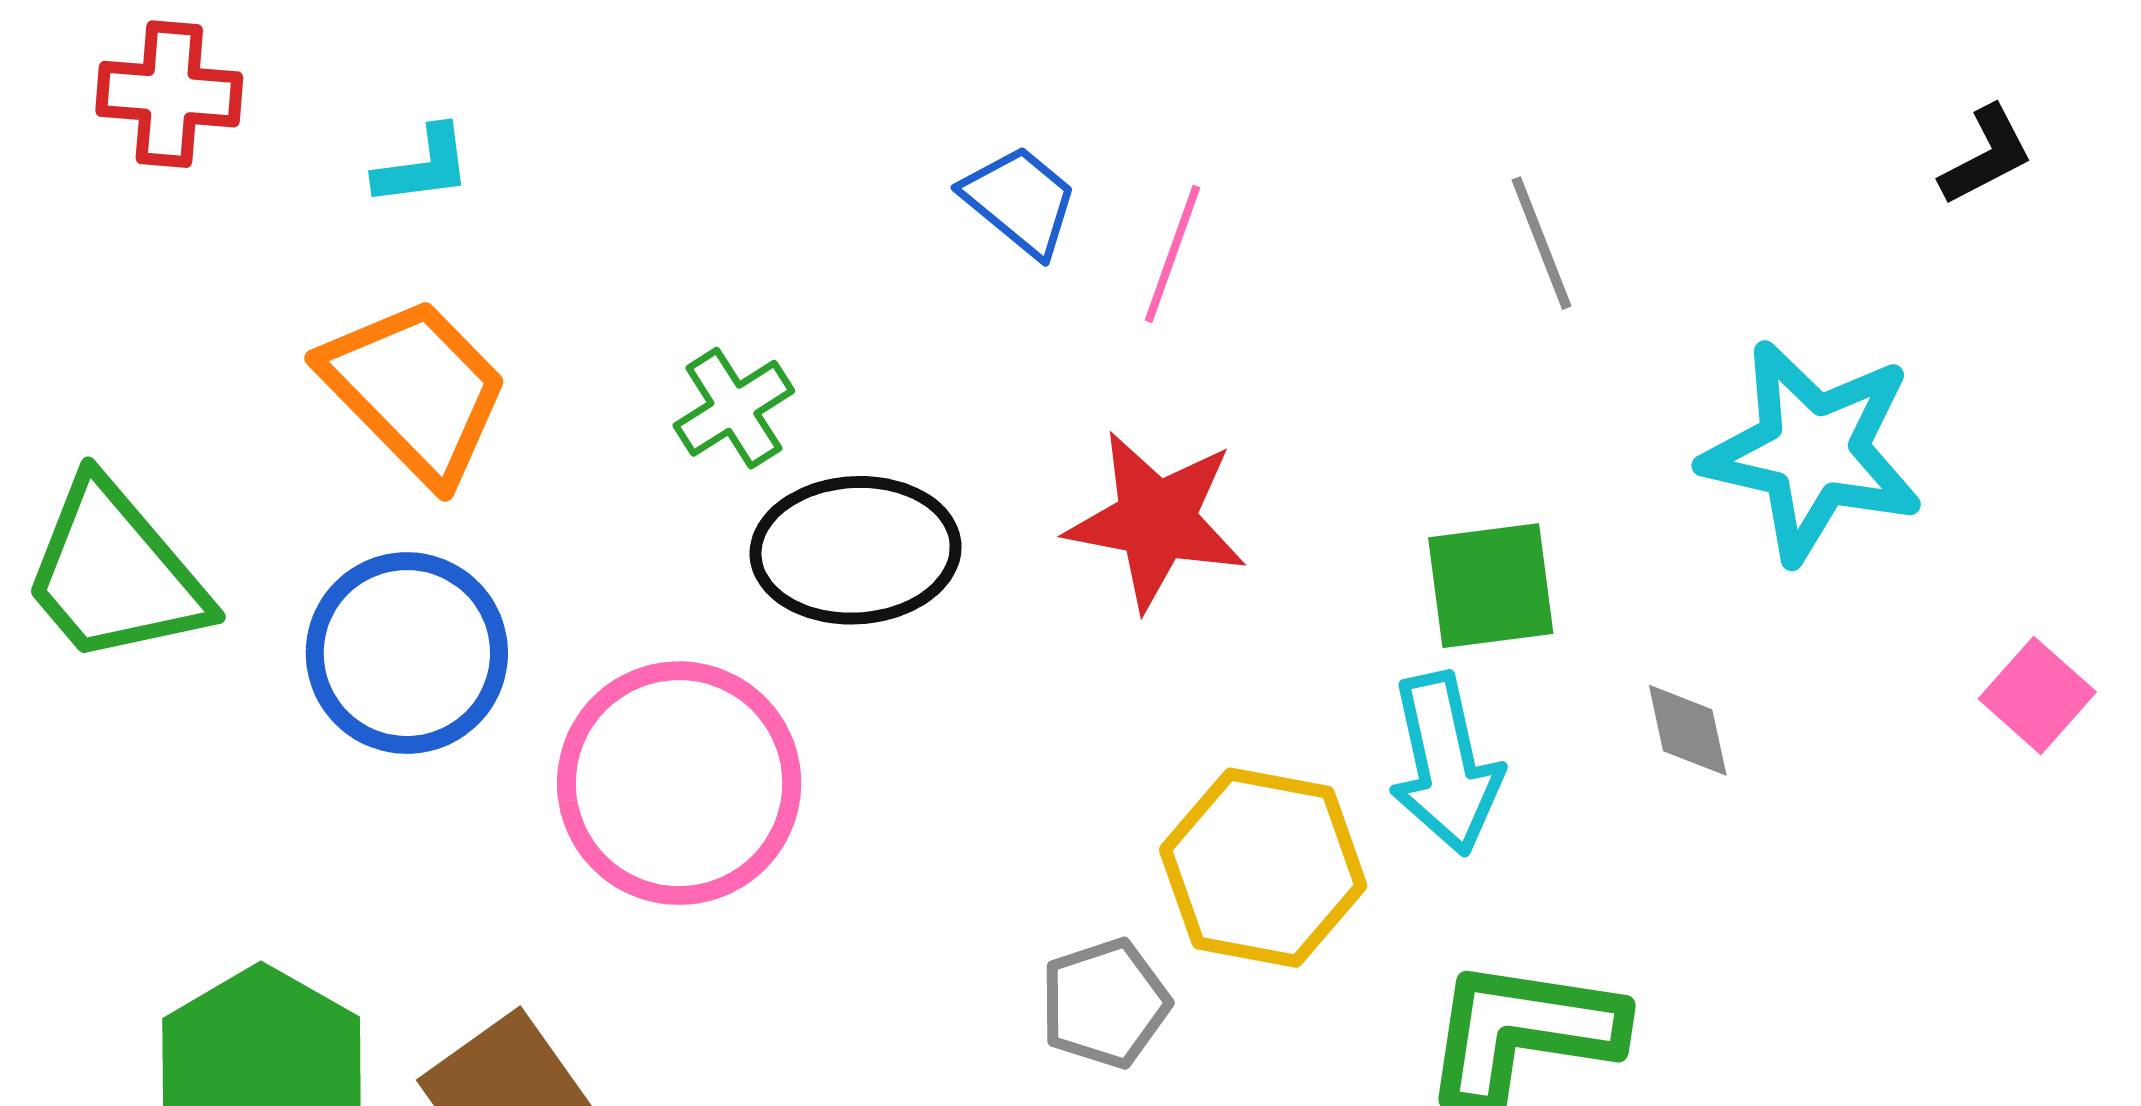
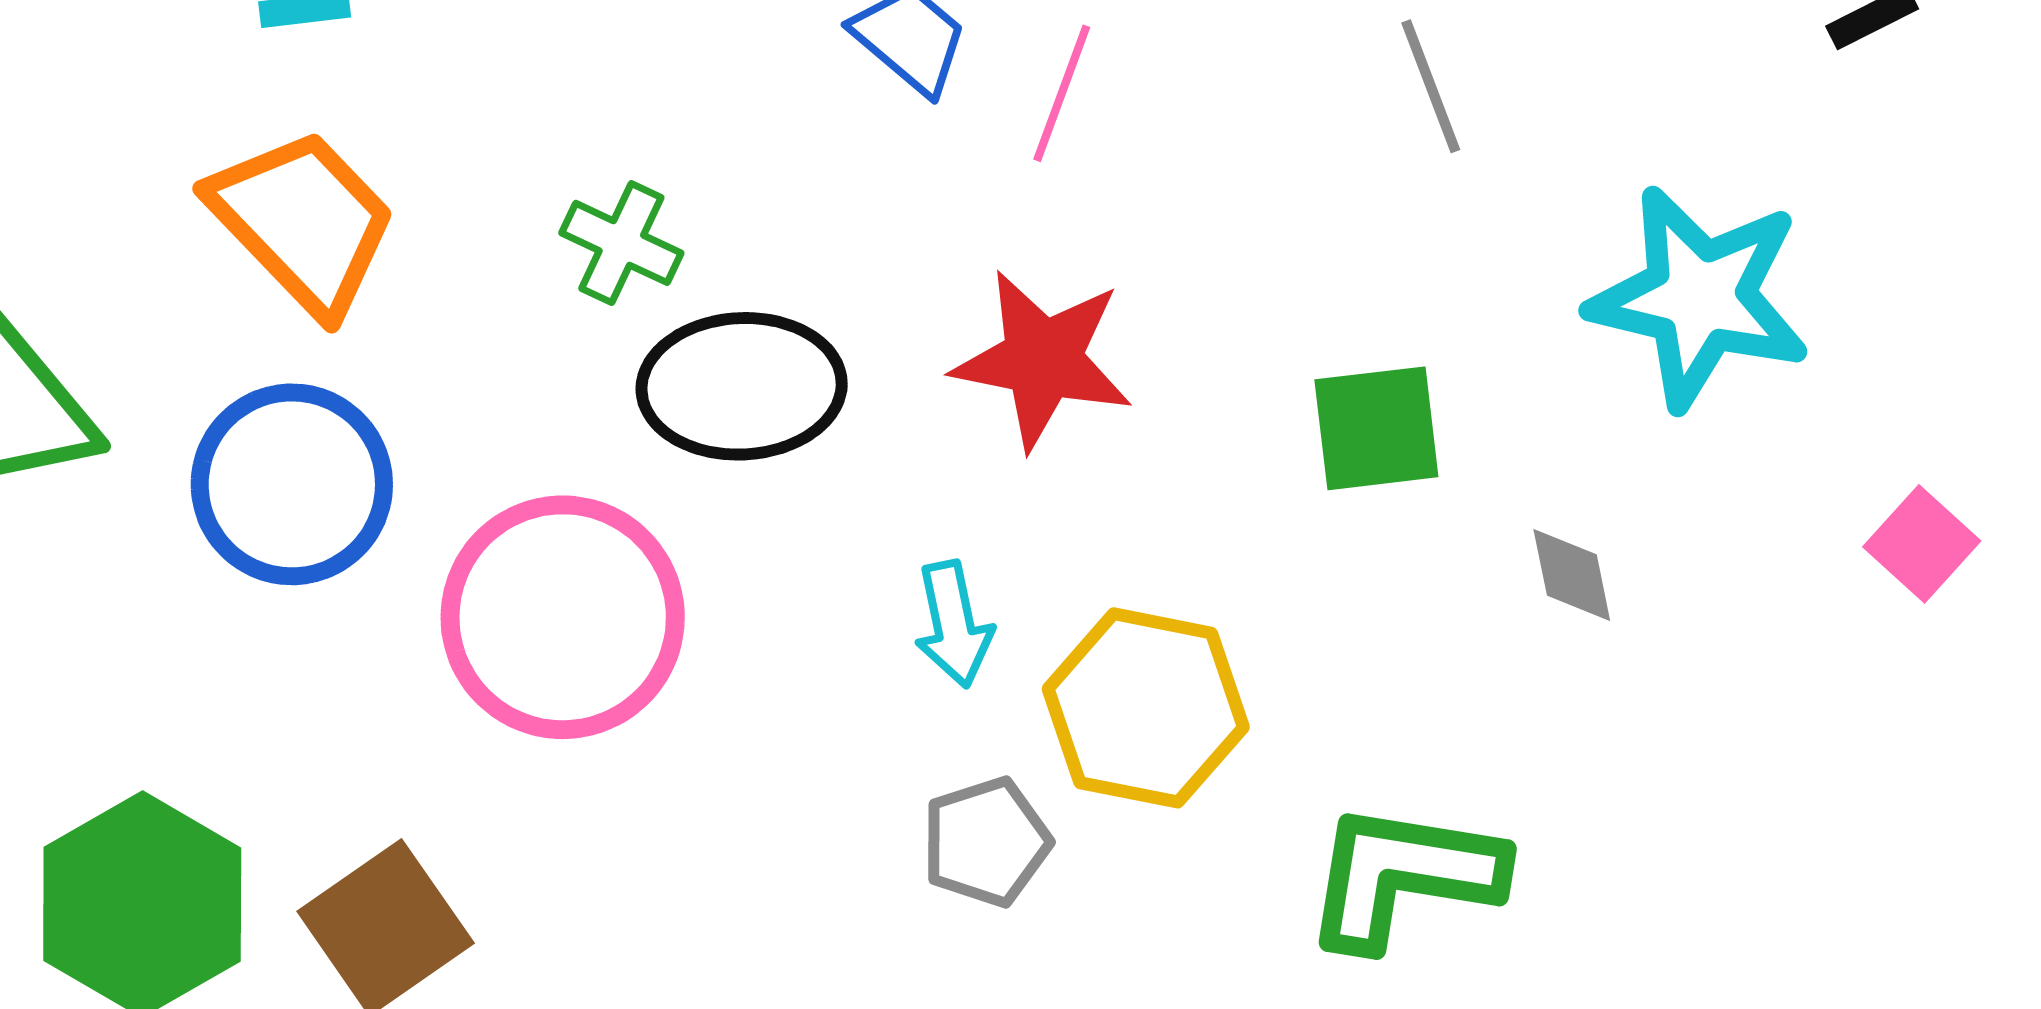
green cross: (734, 408) -> (621, 243), turned -33
cyan arrow: (1445, 764) -> (953, 624), moved, size x0.7

